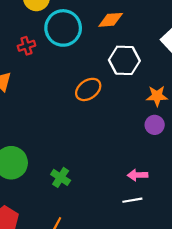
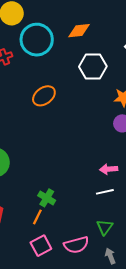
orange ellipse: (88, 89) -> (44, 96), moved
green cross: (61, 177) -> (47, 198), moved

